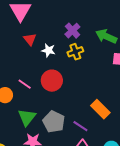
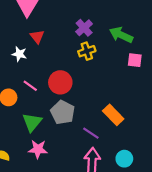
white star: (48, 50) -> (19, 54), moved
gray pentagon: (54, 122) -> (63, 112), moved

